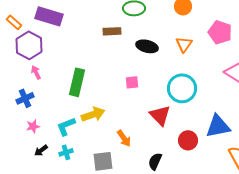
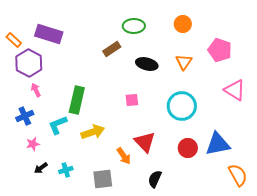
brown rectangle: (112, 31) -> (112, 49), turned -30
red triangle: (160, 115) -> (145, 142), moved
cyan L-shape: (66, 126) -> (58, 125), moved
red circle: (188, 140) -> (188, 148), moved

